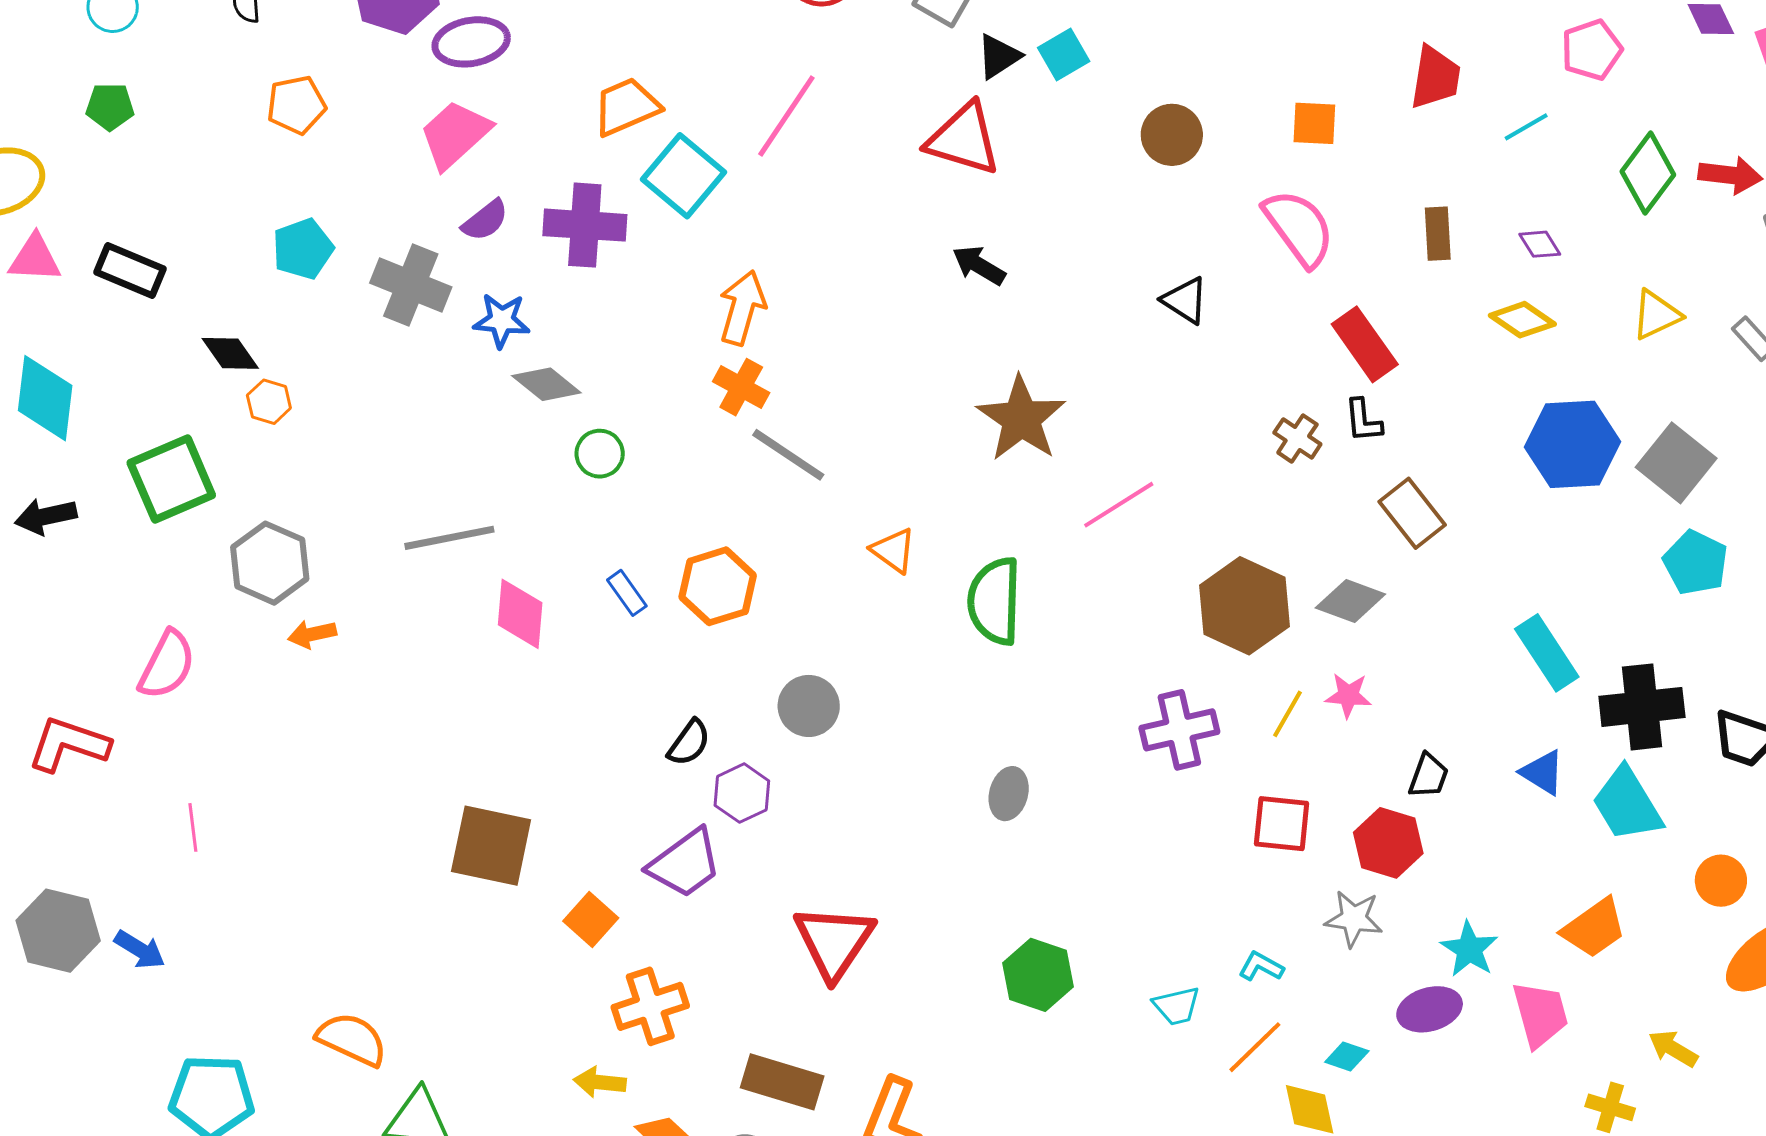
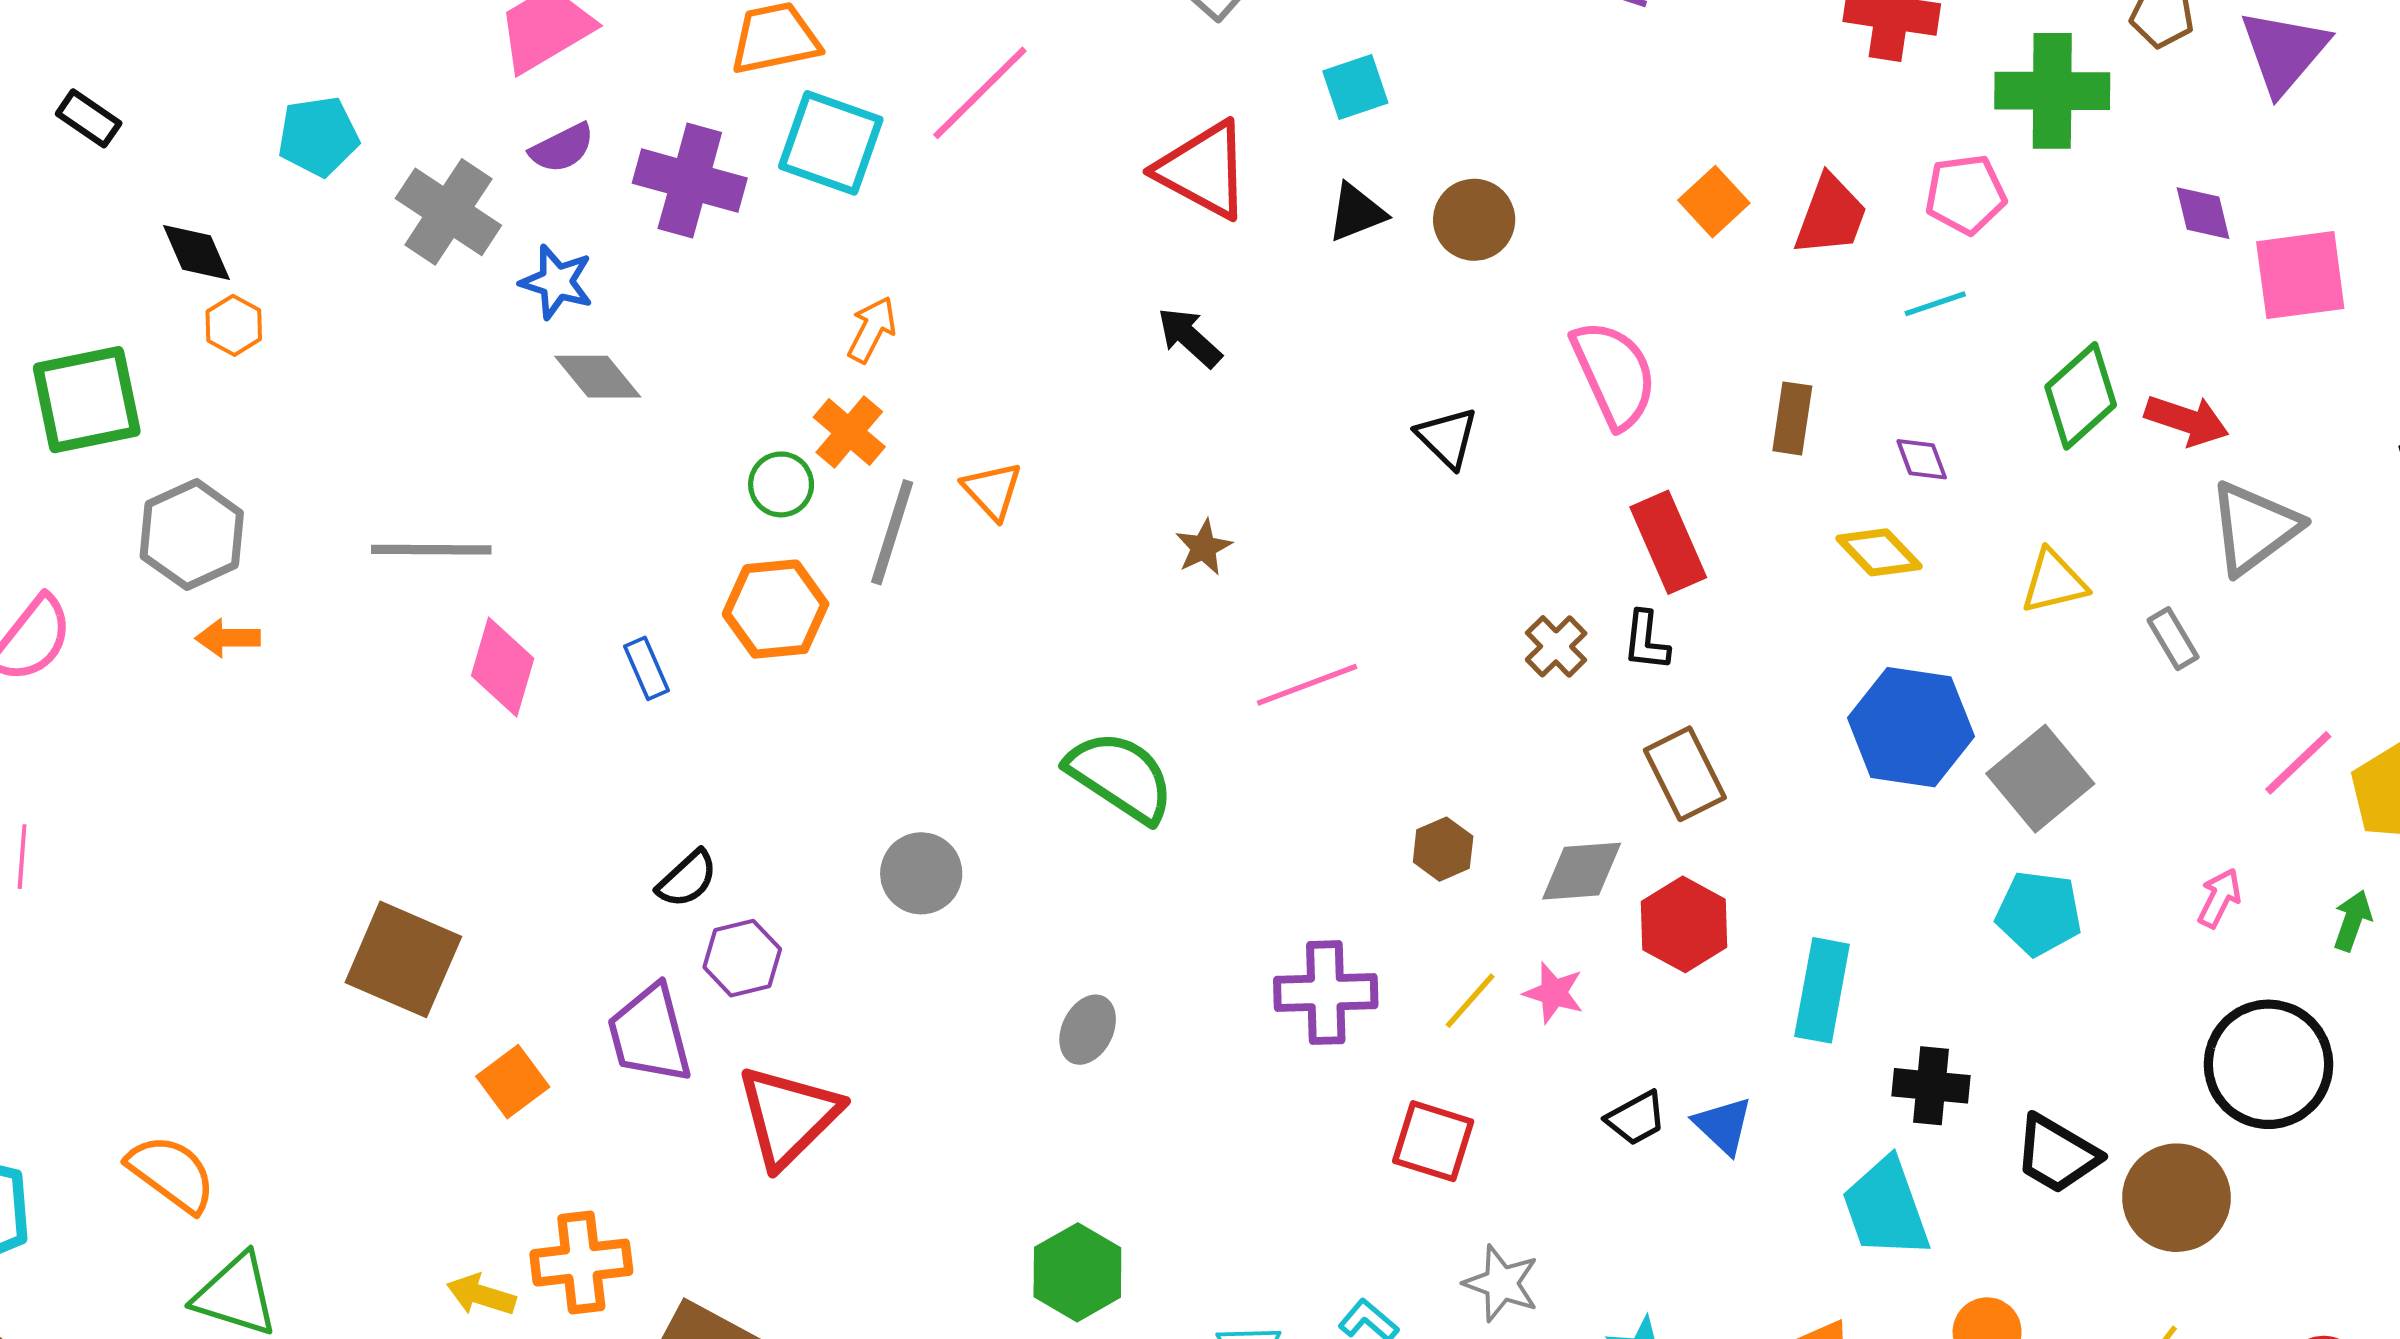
pink pentagon: (1592, 50) -> (1965, 194), moved
black triangle: (999, 56) -> (1356, 212), moved
orange square: (1314, 123) -> (1714, 202), moved, turned 33
cyan square: (684, 176) -> (831, 143), turned -32
black rectangle: (130, 271) -> (89, 118), size x0.7
orange arrow: (742, 308) -> (872, 330), size x0.7
brown star: (1021, 419) -> (1204, 547), size x0.5
green circle: (600, 454) -> (781, 484), moved
gray line: (788, 455) -> (892, 532), turned 62
orange triangle: (894, 550) -> (992, 491), moved
cyan pentagon: (1696, 563) -> (2039, 913), turned -30
orange hexagon: (718, 586) -> (776, 609), moved
green semicircle: (994, 601) -> (1120, 777), turned 110
gray diamond: (1350, 601) -> (1582, 871), turned -36
brown hexagon: (1245, 606) -> (1443, 849), size x0.5
cyan rectangle: (1547, 653) -> (1822, 990), turned 32
gray circle: (809, 706) -> (921, 873), moved
black cross: (1642, 707) -> (1931, 1086), size x0.7
blue triangle: (1543, 772) -> (1723, 1125), moved
black trapezoid: (1428, 776) -> (1636, 1118), turned 30
red hexagon: (1388, 843) -> (1684, 924), moved
purple trapezoid: (685, 863) -> (650, 1034), turned 100
red triangle: (834, 942) -> (788, 1116), moved
orange cross: (650, 1006) -> (581, 1263), moved

